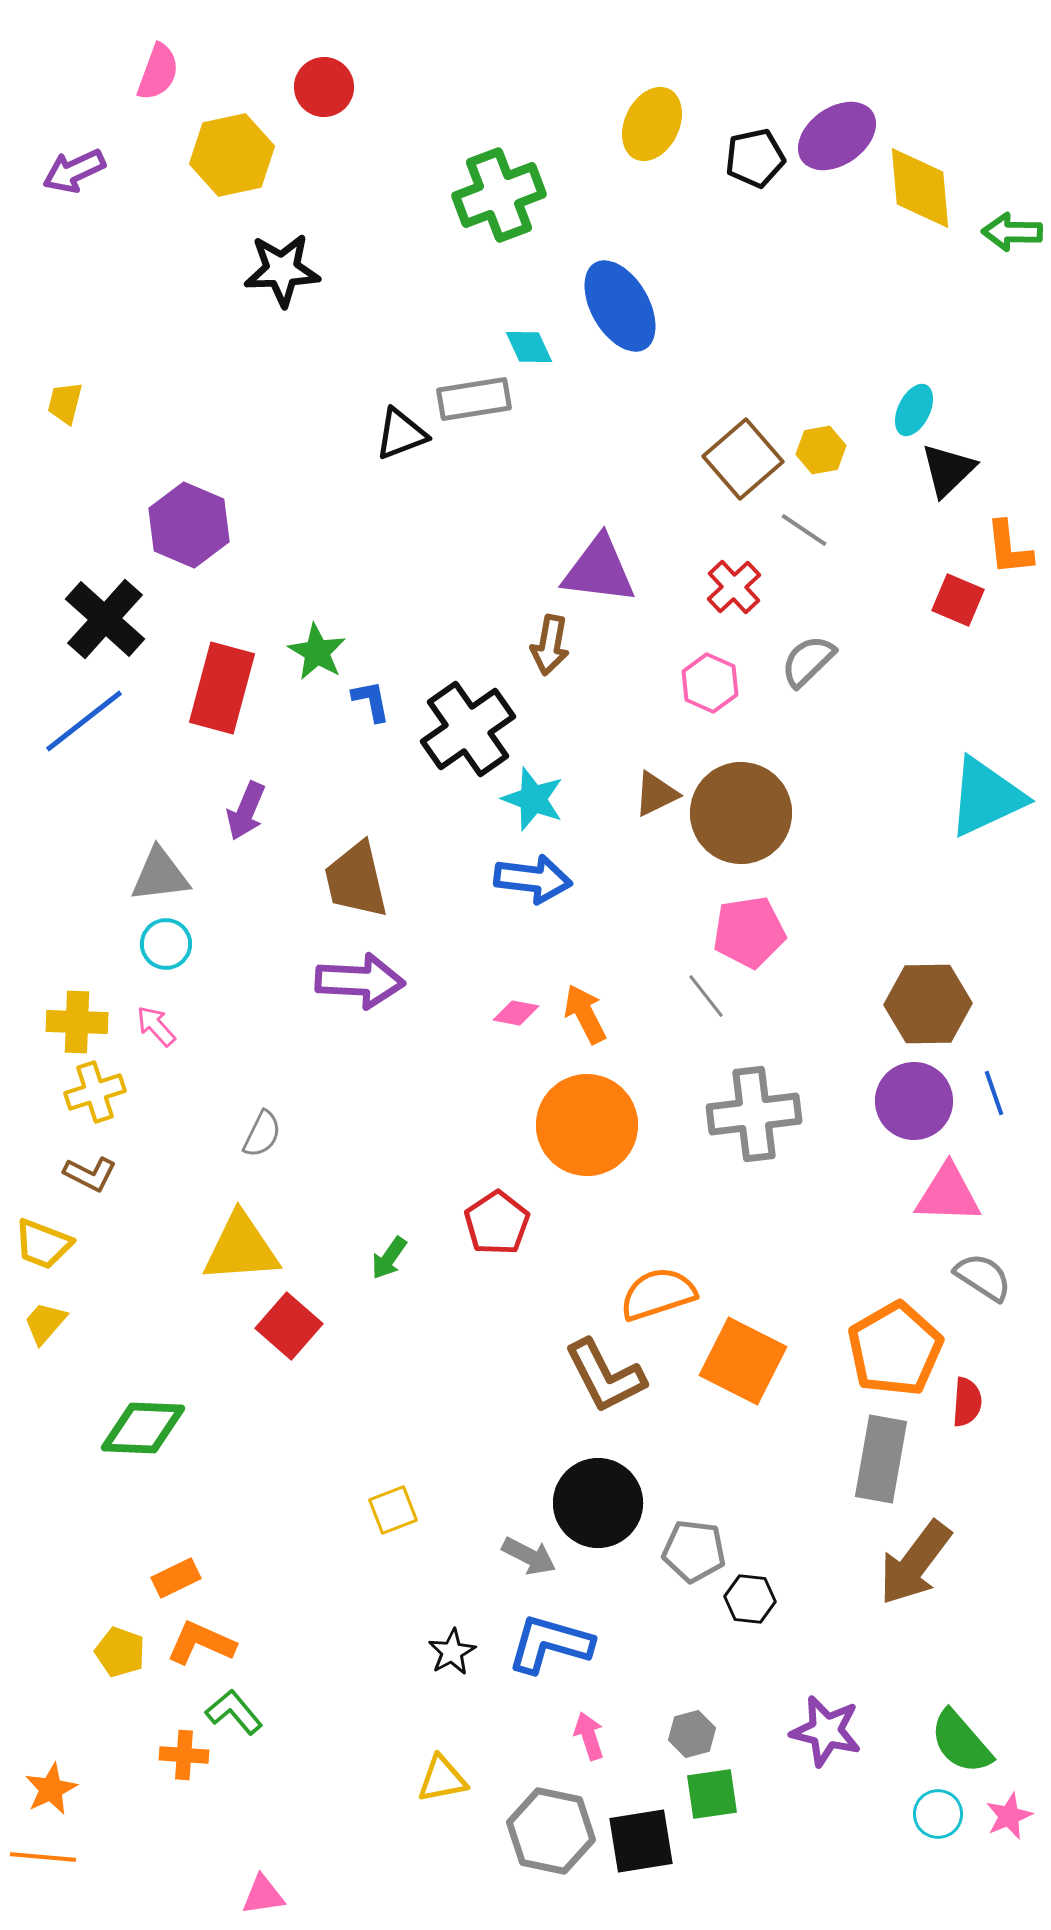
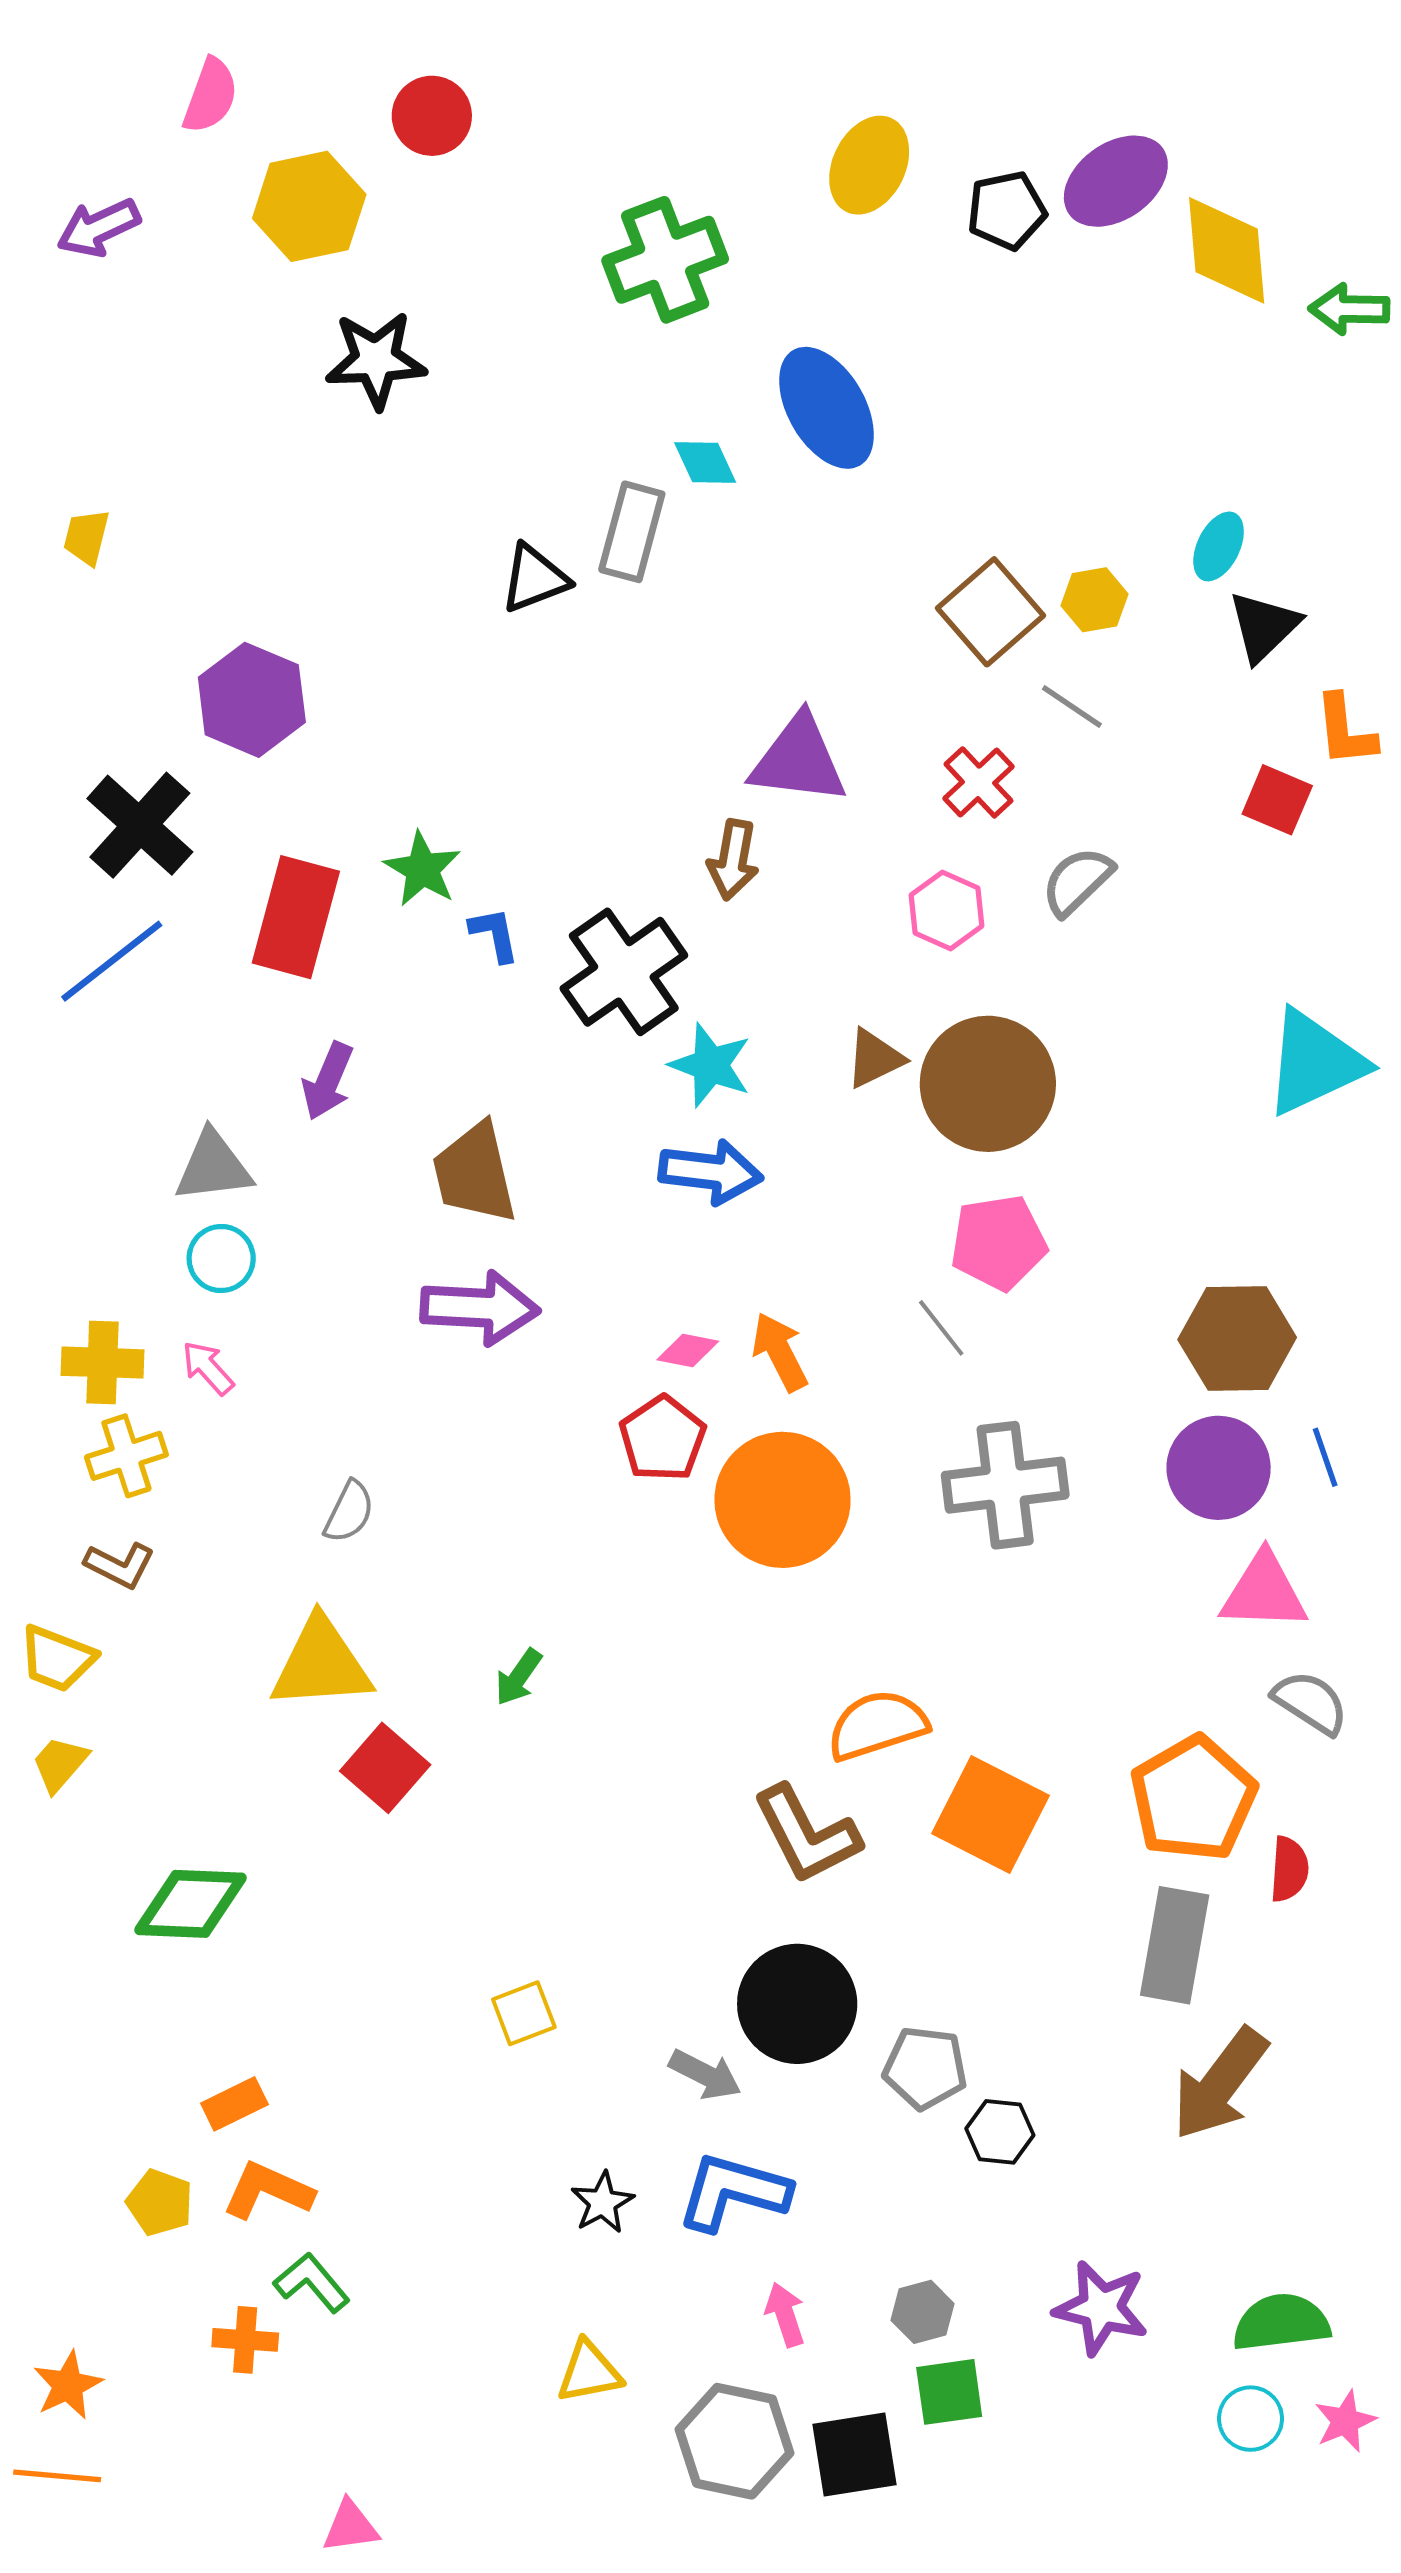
gray rectangle: (474, 399) -> (632, 532), turned -66
red pentagon: (497, 1223) -> (662, 1439), moved
green semicircle: (961, 1742) -> (1281, 2323), turned 124

